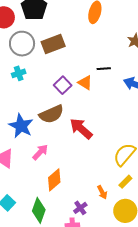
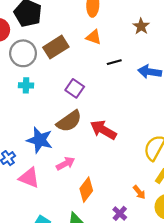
cyan cross: (19, 73) -> (26, 85), turned 32
orange triangle: (85, 83) -> (94, 37), moved
pink arrow: (40, 152) -> (66, 164), turned 30

